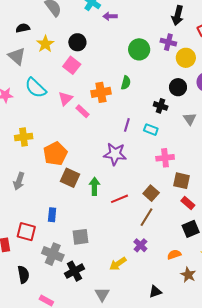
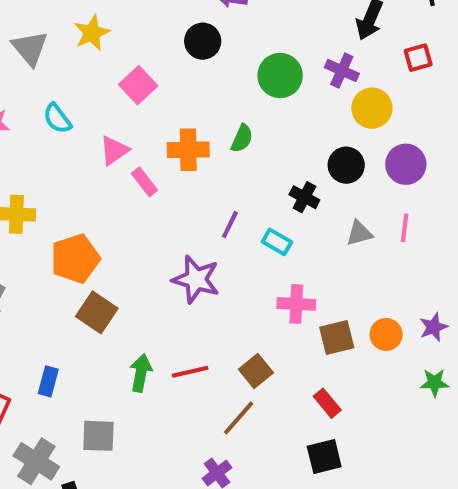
black circle: (77, 42) -> (203, 41), moved
cyan semicircle: (36, 88) -> (57, 118), size x0.7
gray triangle: (190, 119) -> (359, 233), turned 40
brown square: (182, 181) -> (337, 338), moved, turned -36
green arrow: (94, 186) -> (141, 373), moved

